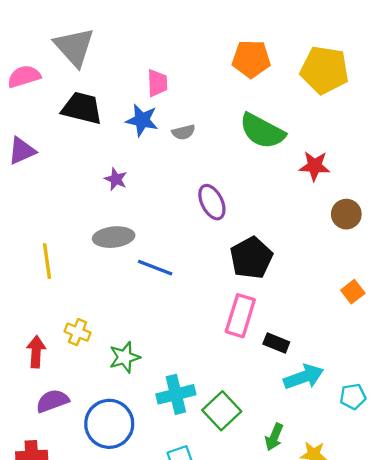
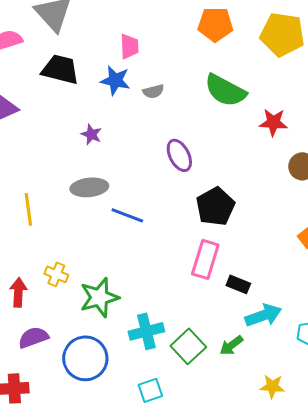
green star: (125, 357) -> (99, 297), size x1.4
green arrow: (274, 437) -> (231, 345), moved, turned 30

